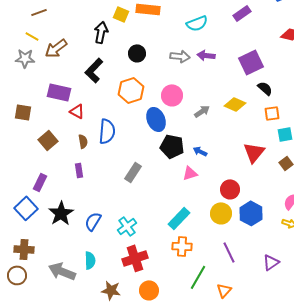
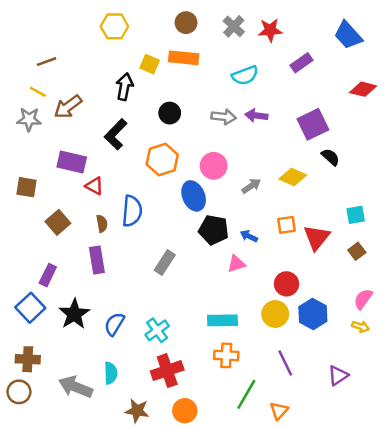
orange square: (272, 113) -> (287, 225), moved
purple rectangle: (79, 170) -> (97, 260), size x1.5
cyan rectangle: (179, 218) -> (222, 320), turned 45

